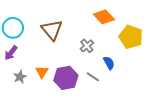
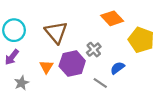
blue semicircle: (109, 63) -> (117, 68), turned -96
orange triangle: (42, 72) -> (46, 67), moved
purple hexagon: (66, 78) -> (72, 64), moved

